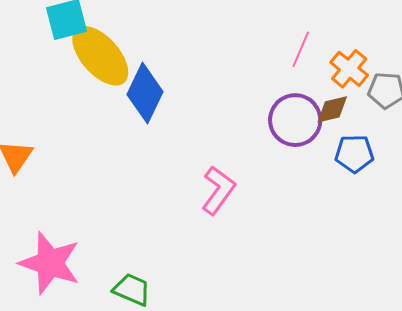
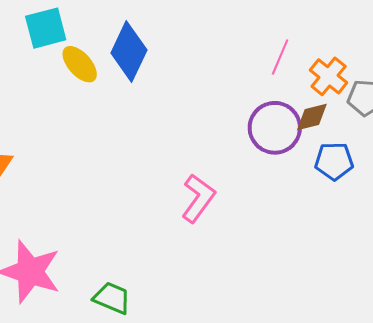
yellow ellipse: (100, 56) -> (80, 64), size x0.6
blue diamond: (145, 93) -> (129, 52), moved

